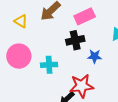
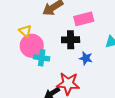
yellow triangle: (21, 21) -> (25, 31), moved
pink circle: (19, 56) -> (32, 46), moved

